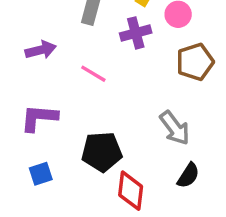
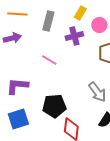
purple arrow: (41, 50) -> (12, 38), moved
blue square: (41, 174) -> (18, 119), size x1.5

